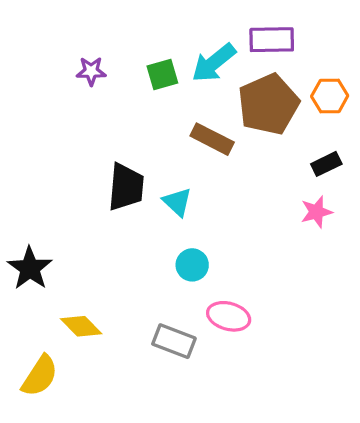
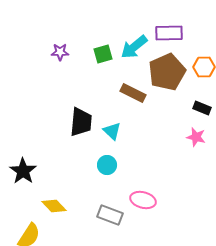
black rectangle: (326, 164) -> (202, 108), turned 48
pink star: (316, 212) -> (196, 137), turned 30
cyan circle: (192, 265) -> (107, 165), moved

